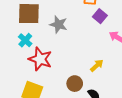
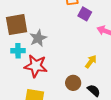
gray star: (59, 24) -> (38, 38), moved, turned -30
cyan cross: (25, 40) -> (18, 51), turned -32

